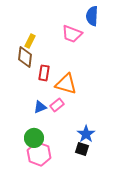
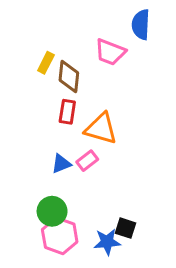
brown diamond: (25, 57) -> (69, 77), moved
blue star: (86, 134) -> (107, 242), moved, turned 30

